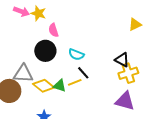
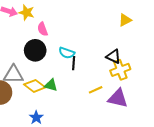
black line: (83, 73) -> (74, 63), moved, turned 48
yellow line: (75, 82) -> (96, 90), moved

